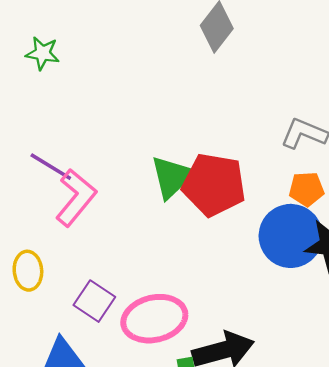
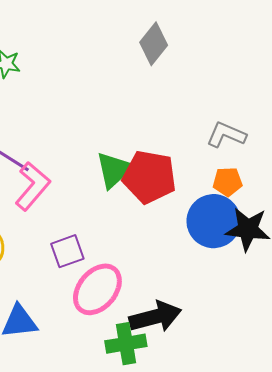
purple square: (94, 301) -> (67, 251), moved, turned 36
pink ellipse: (154, 319) -> (97, 289), turned -38

